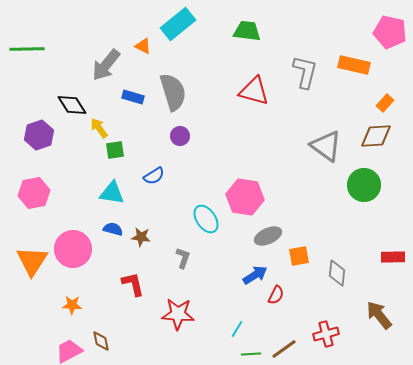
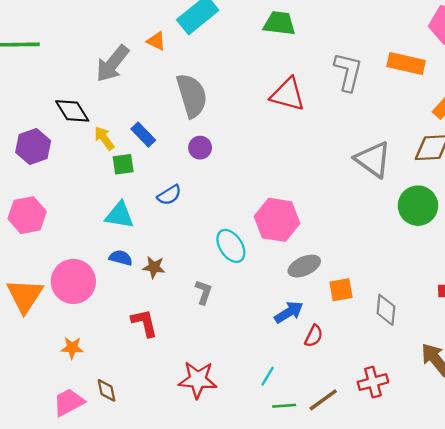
blue rectangle: (133, 97) -> (143, 135), moved, turned 30
red star: (178, 314) -> (198, 380), moved

